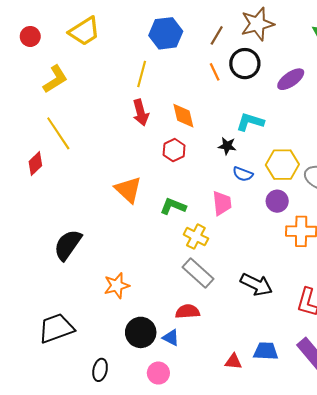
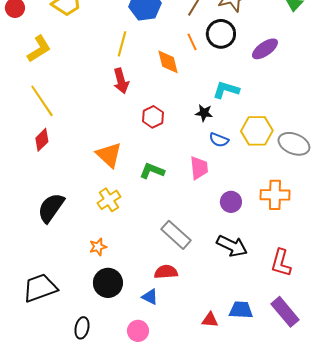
orange diamond: (183, 116) -> (168, 62), moved
red diamond: (35, 164) -> (42, 140), moved
purple circle: (277, 201) -> (231, 202), moved
yellow cross: (196, 237) -> (109, 200), moved, turned 30
orange star: (117, 286) -> (98, 247), size x0.7
black circle: (141, 332) -> (108, 283), moved

